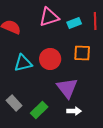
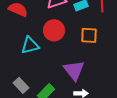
red circle: (50, 59) -> (54, 30), moved

